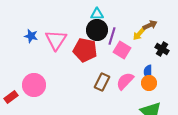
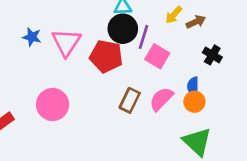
yellow arrow: (139, 34) -> (174, 15), moved
pink circle: (34, 85) -> (53, 104), moved

